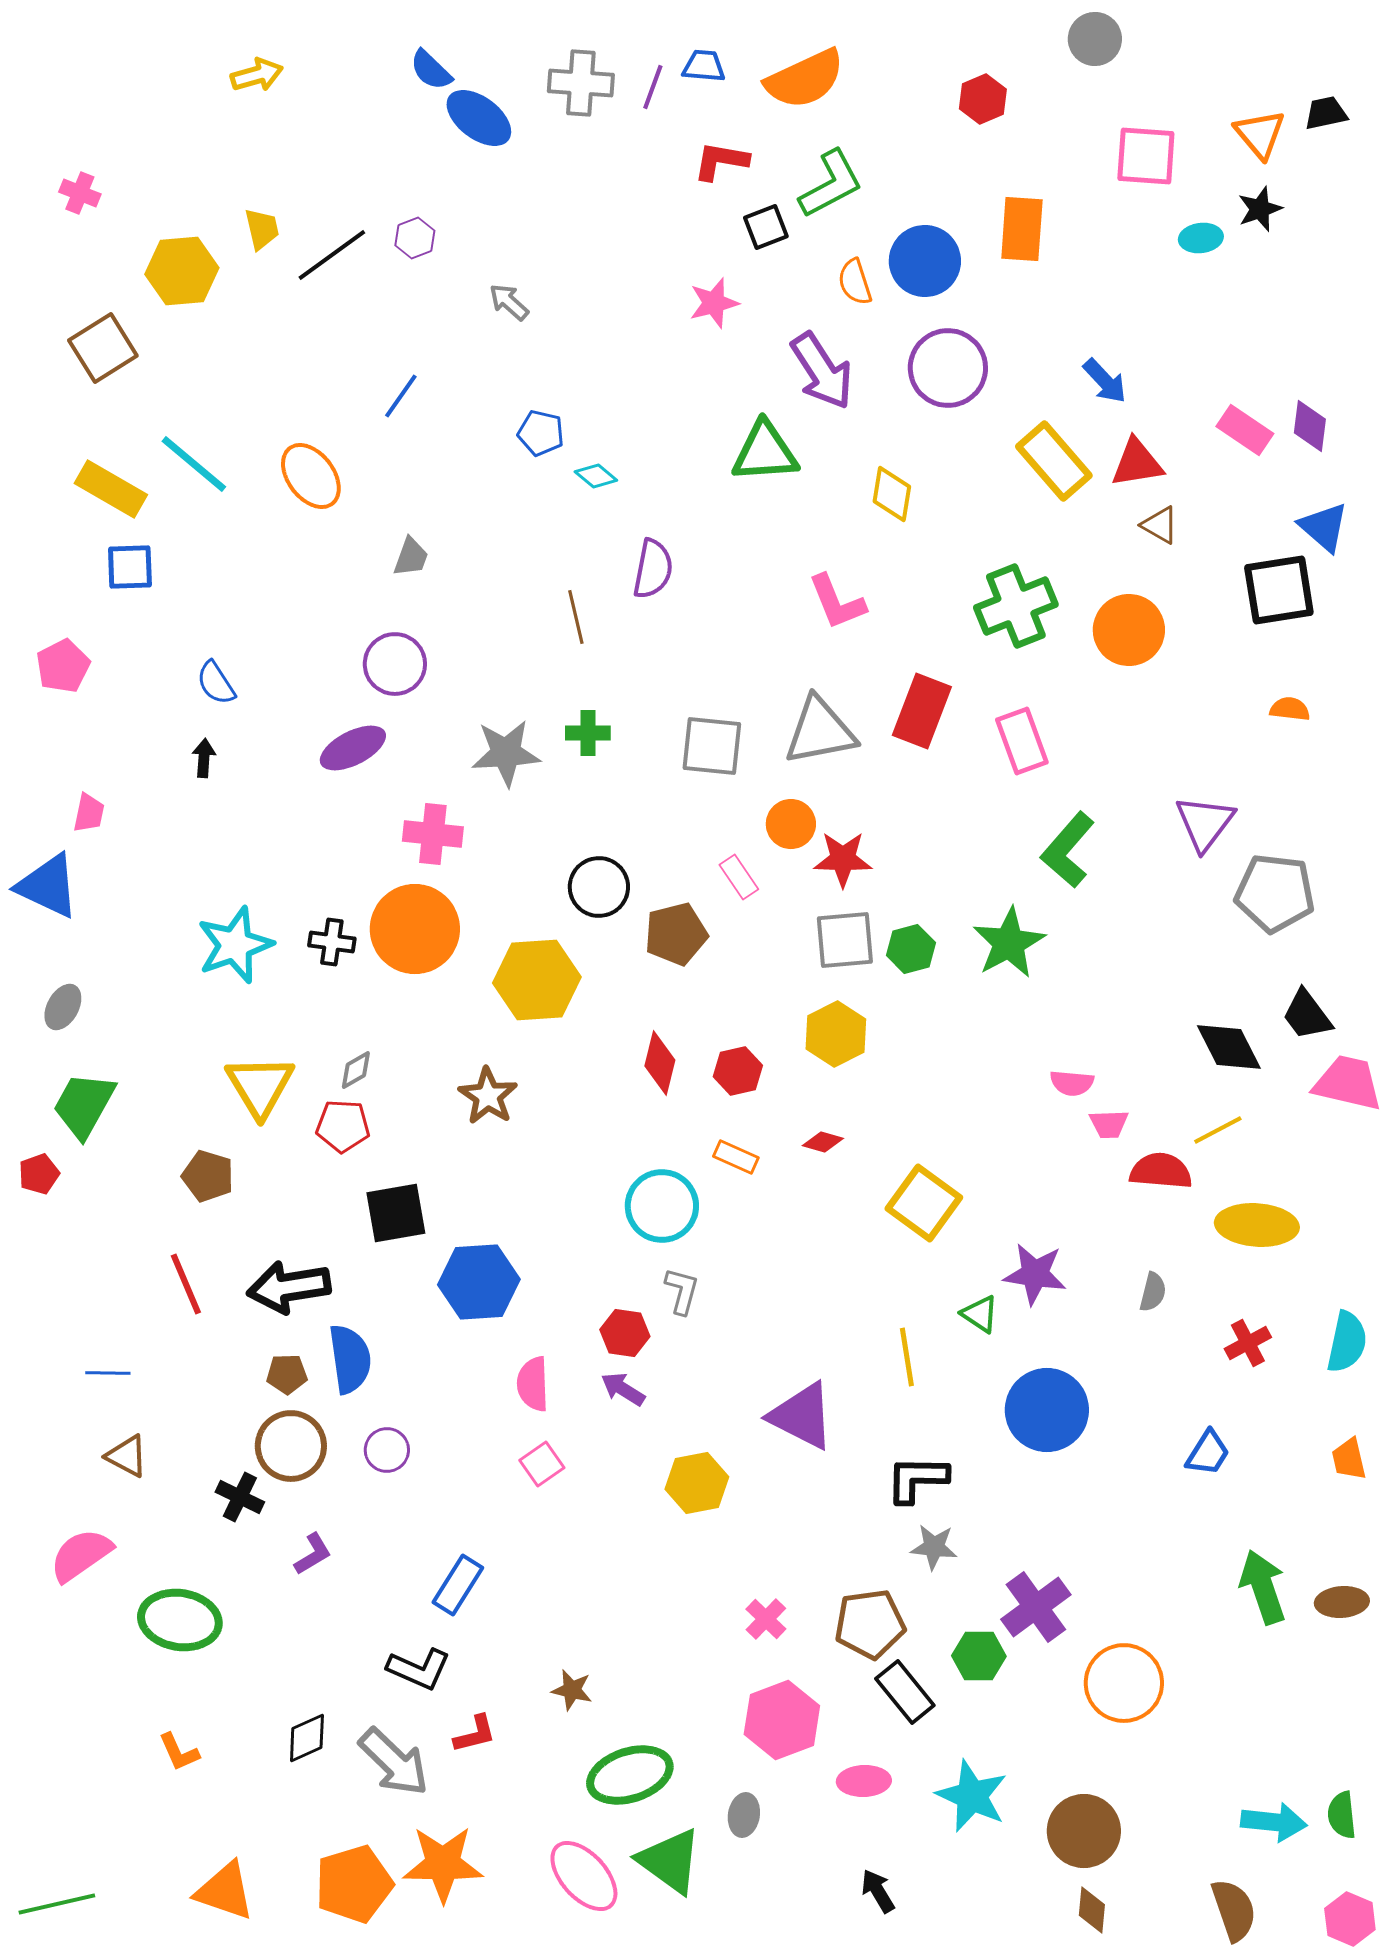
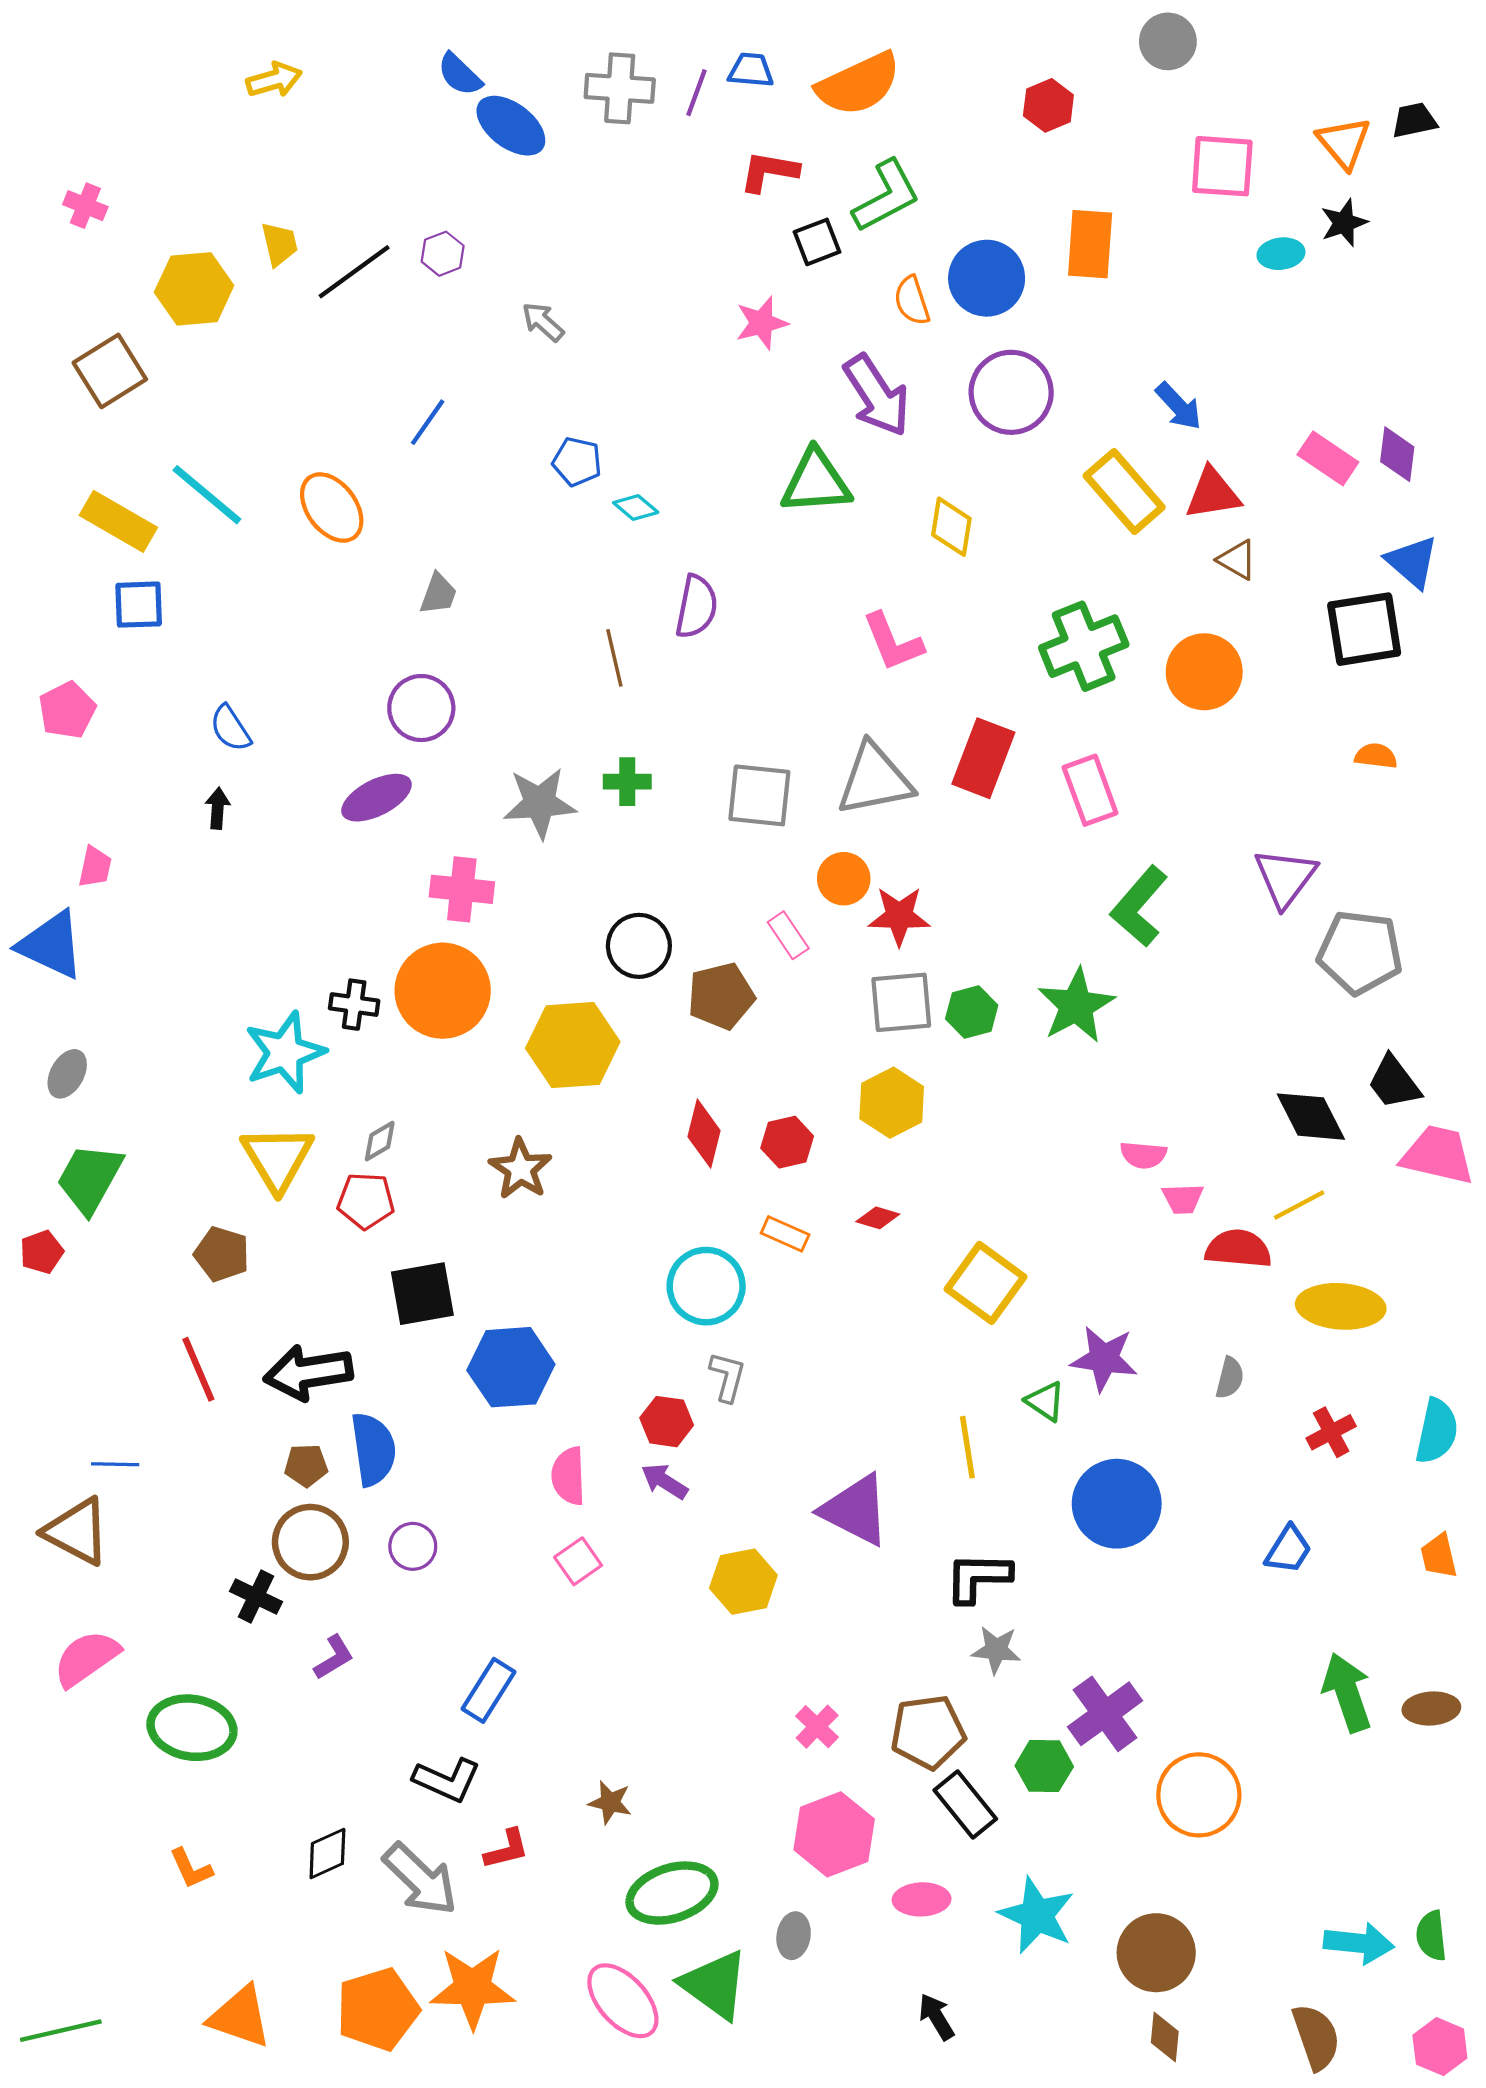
cyan star: (235, 945) -> (285, 1053), moved
brown triangle: (127, 1456) -> (77, 1531), moved, size x1.5

